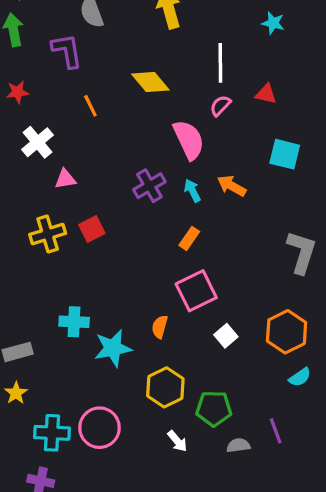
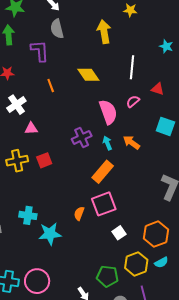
pink semicircle: (220, 106) -> (133, 101), moved
orange rectangle: (189, 238) -> (103, 172), size x1.6
orange semicircle: (160, 327) -> (79, 213), moved
yellow hexagon: (165, 387) -> (136, 264), moved

